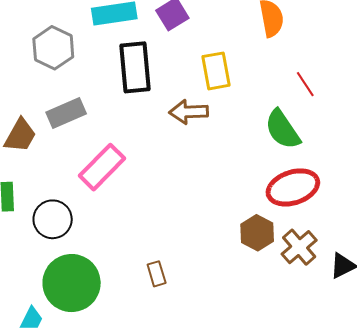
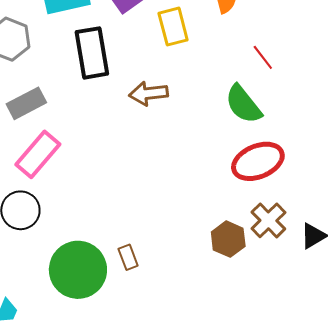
yellow rectangle: (216, 71) -> (173, 27), moved
pink rectangle: (102, 167) -> (38, 154), moved
brown hexagon: (257, 233) -> (228, 239), moved
green circle: (72, 283) -> (78, 270), moved

